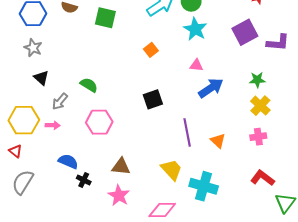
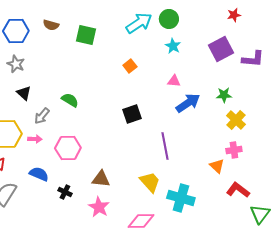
cyan star: (195, 29) -> (173, 46), size x0.7
green star: (257, 80) -> (224, 95), moved
pink hexagon: (99, 122) -> (68, 148), moved
orange triangle: (218, 141) -> (217, 166), moved
blue semicircle: (68, 161) -> (39, 174), moved

